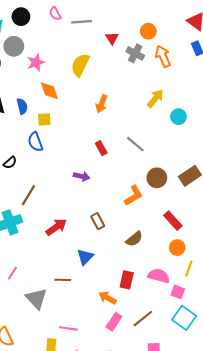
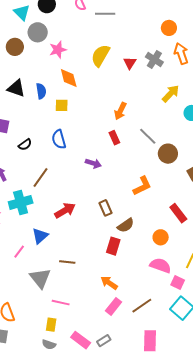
red triangle: (112, 38) -> (130, 63), moved
gray cross: (135, 53) -> (154, 59), moved
orange arrow: (102, 104) -> (120, 111), moved
blue semicircle: (35, 142) -> (59, 139), moved
brown circle: (157, 178) -> (168, 154), moved
brown semicircle: (134, 239) -> (126, 225), moved
orange circle: (177, 248) -> (161, 237), moved
blue triangle: (85, 257) -> (40, 236), moved
red rectangle: (127, 280) -> (113, 246), moved
pink line: (68, 328) -> (61, 303), moved

